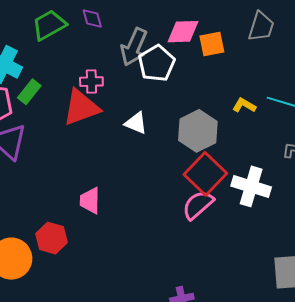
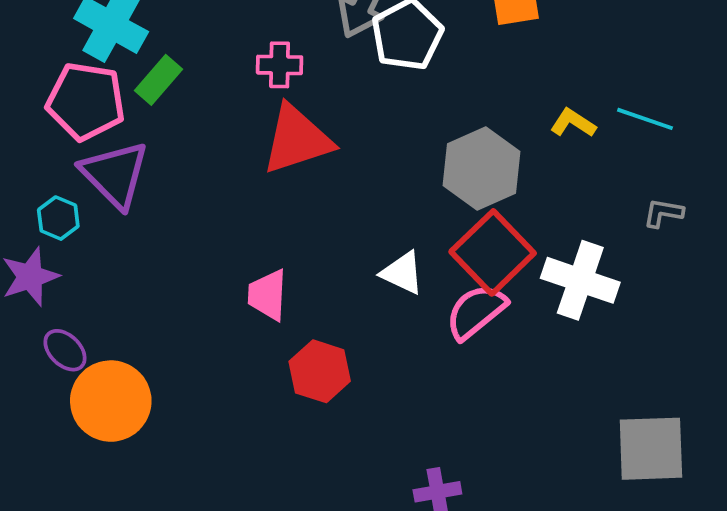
red triangle: (81, 107) -> (297, 139), moved
white triangle: (136, 123) -> (402, 273), moved
red hexagon: (52, 238) -> (320, 371), moved

